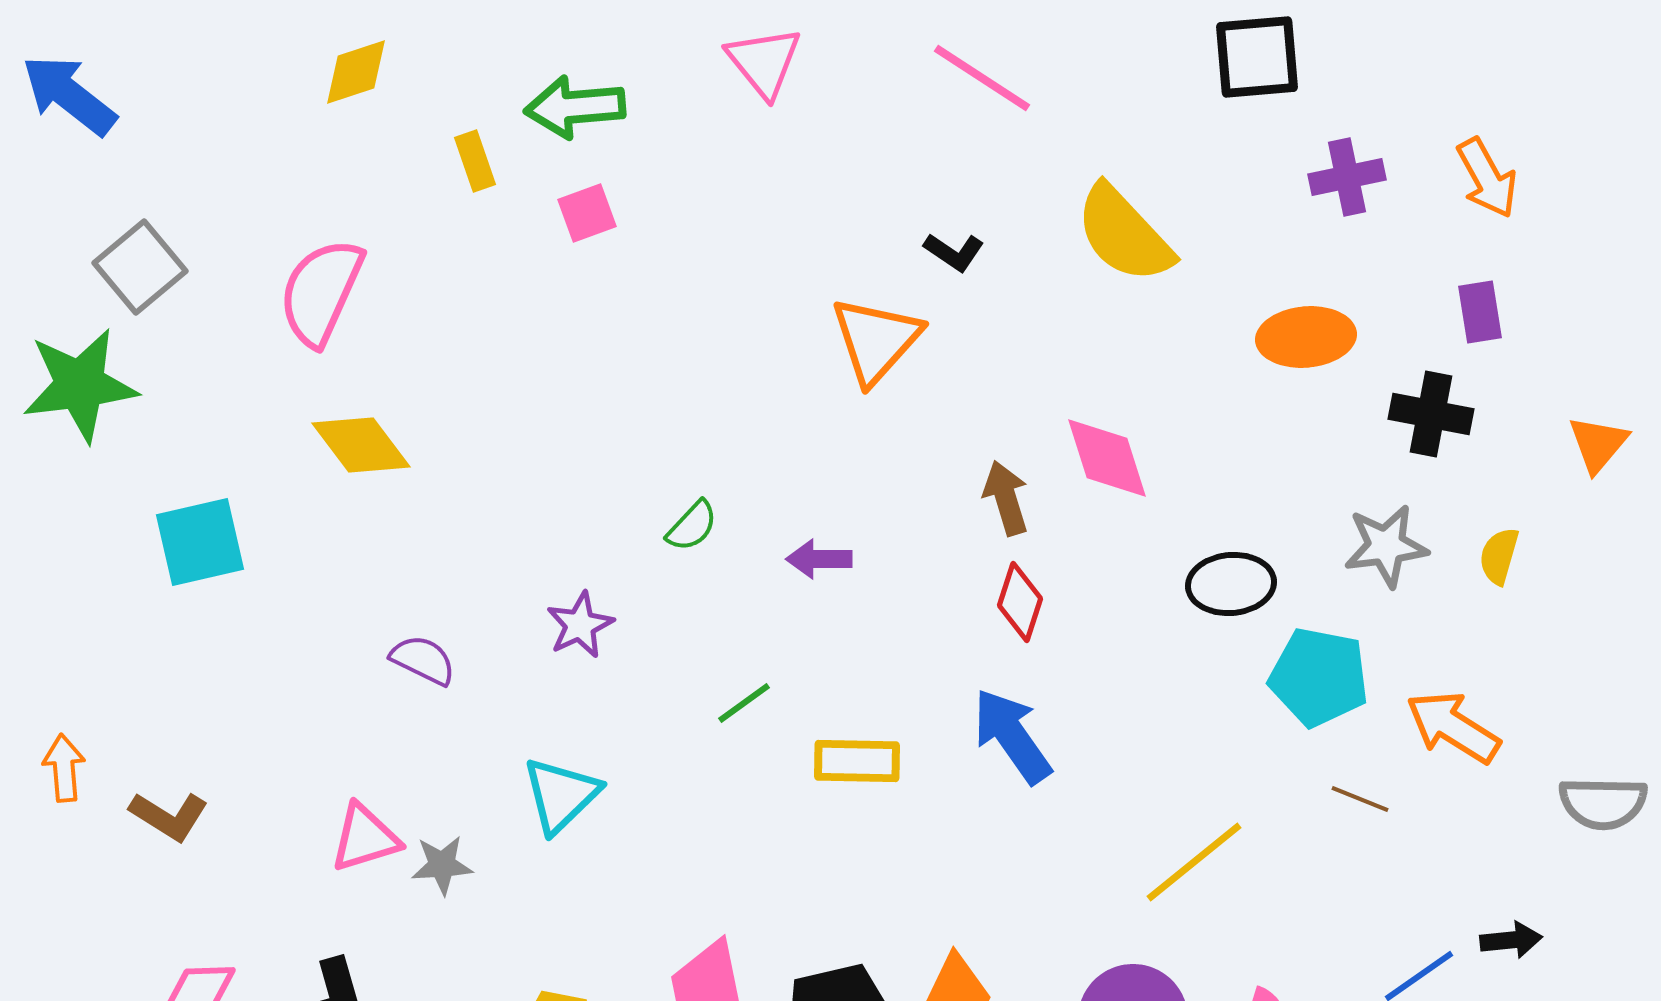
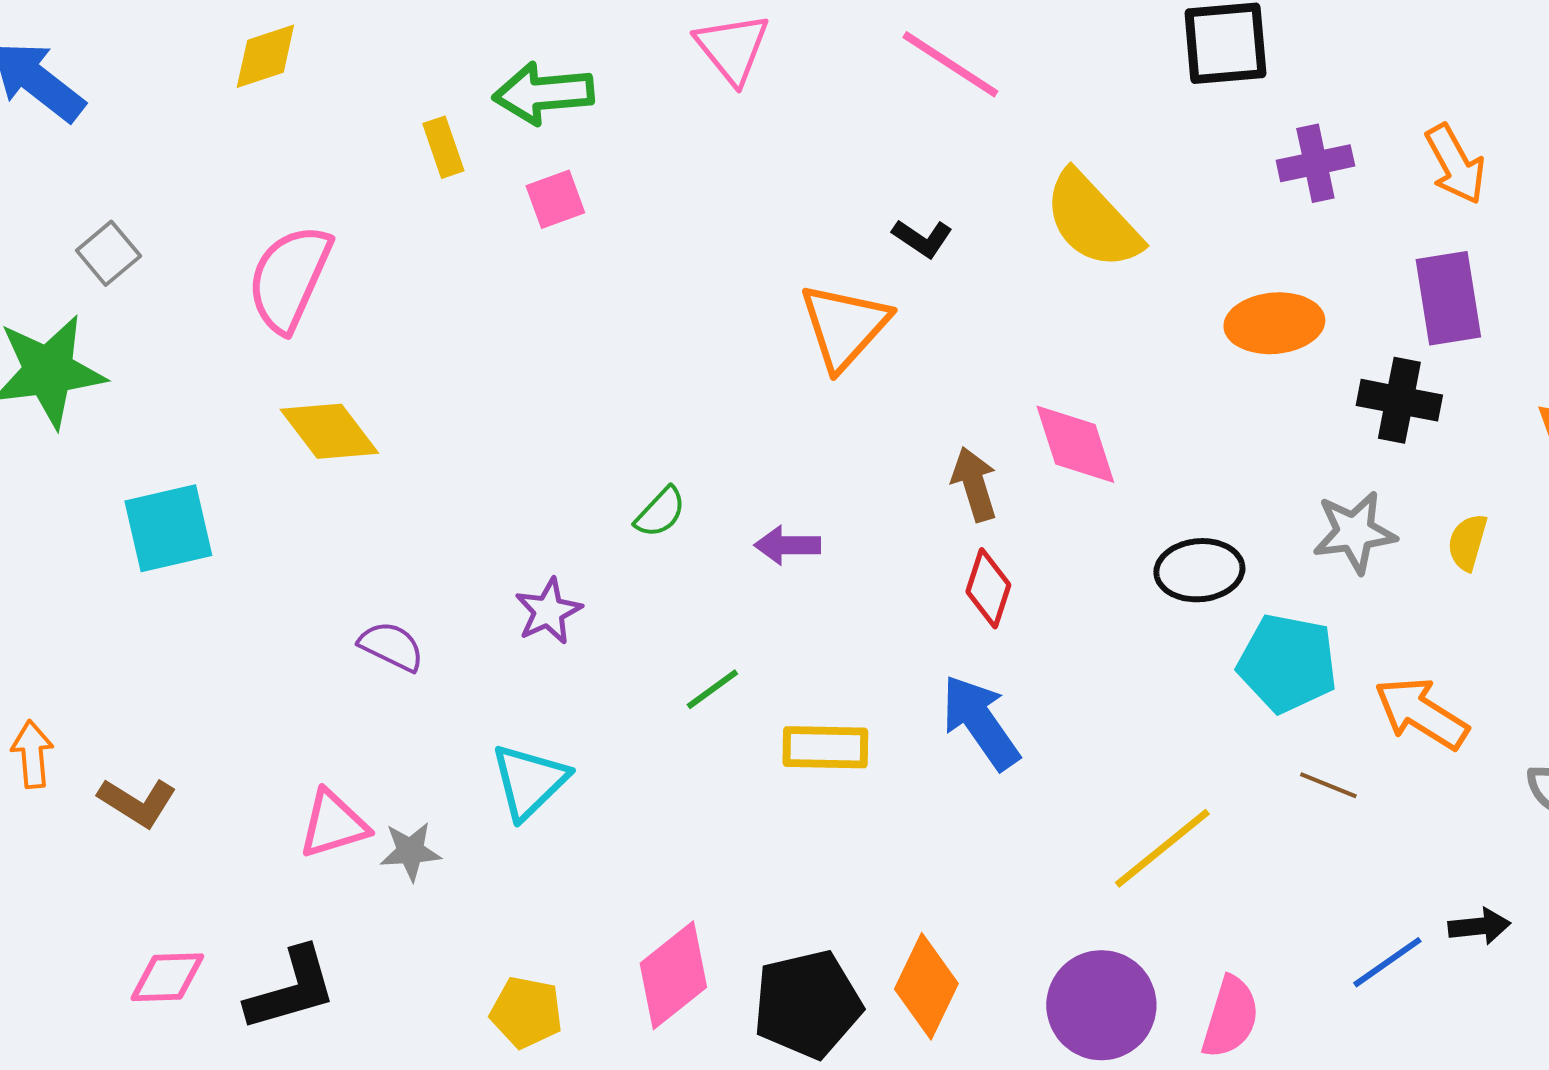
yellow diamond: (356, 72) -> (265, 56), moved
gray square: (140, 267) -> (108, 253), size x0.7
purple rectangle: (1480, 312) -> (1448, 298), size x1.5

